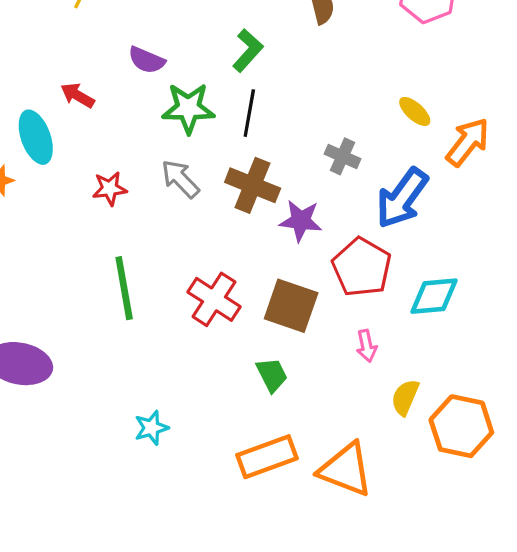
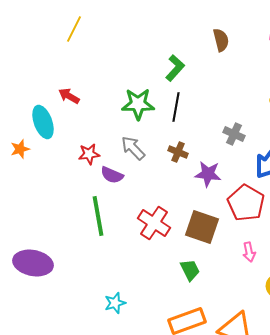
purple semicircle: (147, 60) -> (112, 175), moved
brown cross: (253, 185) -> (178, 152), size x0.6

